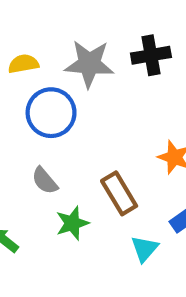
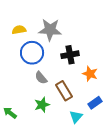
black cross: (151, 55) -> (70, 55), moved
gray semicircle: (45, 181) -> (41, 78), moved

